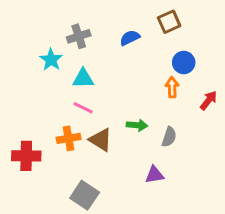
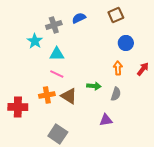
blue semicircle: (130, 38) -> (79, 18), moved
orange arrow: (172, 87) -> (118, 68), moved

